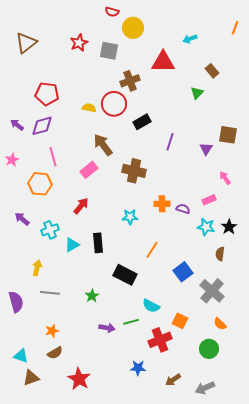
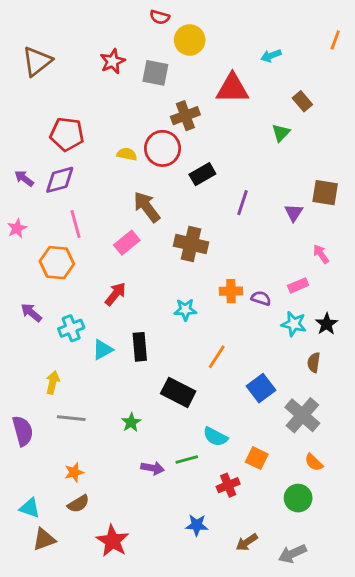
red cross: (160, 340) -> (228, 485), size x0.7

